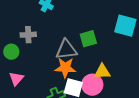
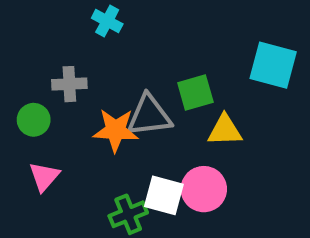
orange star: (65, 68) -> (116, 130), moved
yellow triangle: (102, 72) -> (225, 130), moved

